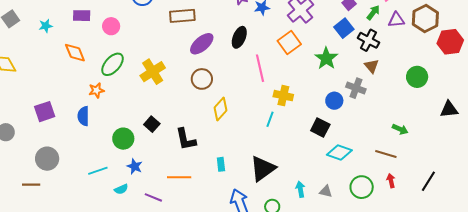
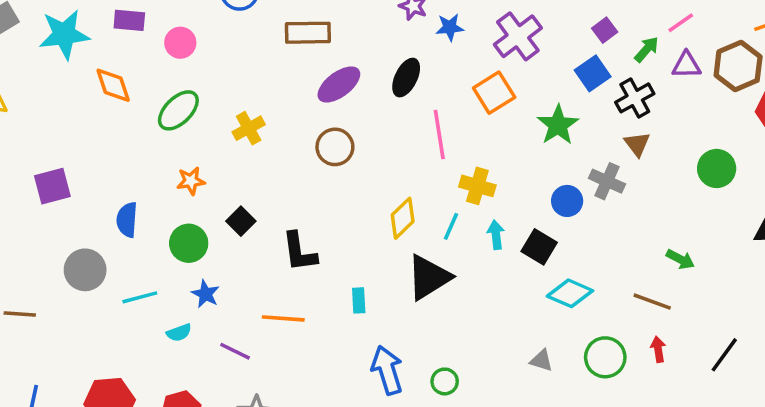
cyan star: (46, 26) -> (64, 34), size x2.0
black cross: (368, 40) -> (635, 98), turned 30
yellow cross: (153, 72) -> (249, 128), size x0.7
orange star: (96, 90) -> (191, 181), moved
yellow diamond: (220, 109) -> (403, 218), moved
blue semicircle: (83, 116) -> (127, 220), moved
gray circle: (47, 159) -> (85, 270), moved
black triangle: (263, 168) -> (429, 277), moved
cyan arrow: (300, 189) -> (496, 235), moved

